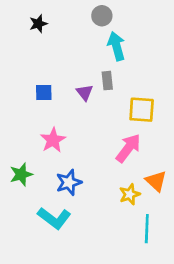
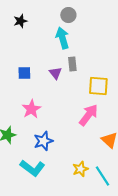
cyan arrow: (116, 46) -> (62, 38), moved
yellow star: (130, 194) -> (80, 169), moved
cyan line: (147, 229) -> (102, 176), turned -35

